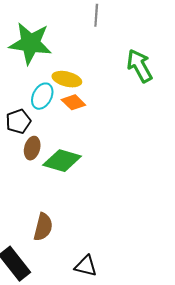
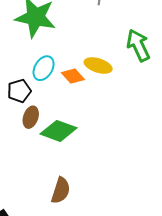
yellow ellipse: (67, 79) -> (98, 65), moved
brown semicircle: (43, 227) -> (61, 190), moved

